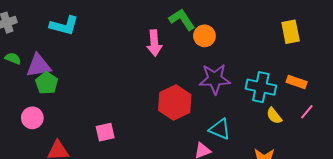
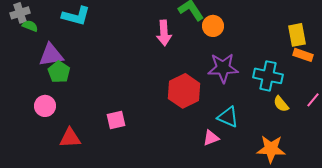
yellow rectangle: (291, 32) -> (297, 35), moved
green semicircle: (13, 58) -> (30, 26), moved
orange rectangle: (297, 82) -> (303, 55), moved

